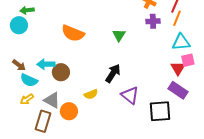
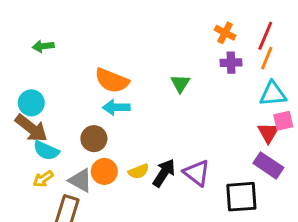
cyan circle: (19, 25) -> (31, 103), moved
cyan arrow: (46, 64) -> (116, 107), moved
brown arrow: (19, 65) -> (31, 128), size x1.6
black arrow: (113, 73) -> (164, 173), moved
orange circle: (69, 111) -> (104, 171), moved

